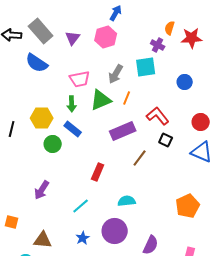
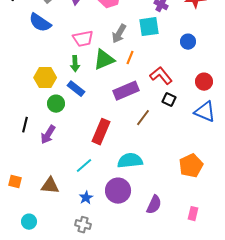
black line: (12, 129) -> (25, 125), moved
red rectangle: (98, 172) -> (101, 132), size x1.4
purple arrow: (42, 190) -> (48, 135), moved
cyan semicircle: (127, 201) -> (130, 161), size x1.4
brown triangle: (43, 240) -> (50, 186), moved

